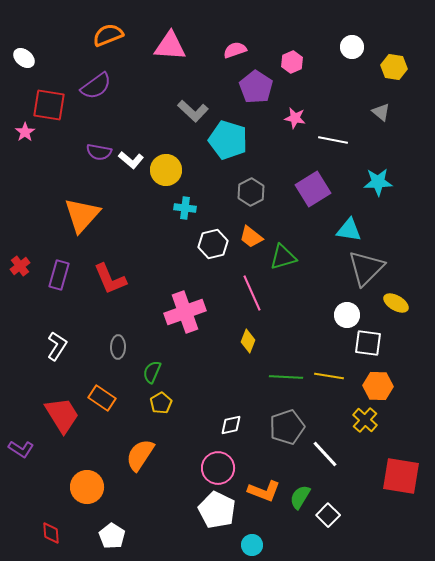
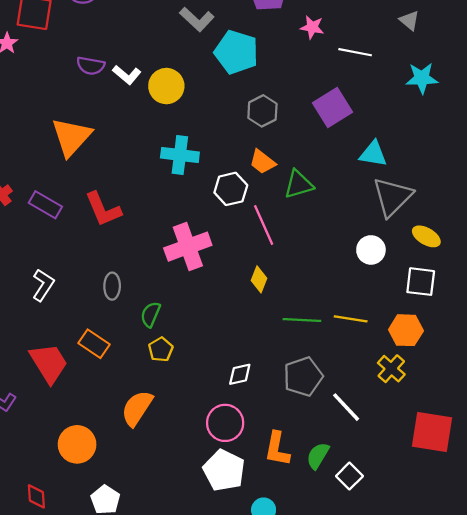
cyan star: (378, 182) -> (422, 78), moved
cyan cross: (185, 208) -> (180, 155), moved, size x1.5
white hexagon: (213, 244) -> (231, 189), moved
purple rectangle: (59, 275) -> (45, 205), turned -76
white square: (368, 343) -> (421, 282), moved
orange L-shape: (264, 491) -> (277, 449), turned 80

